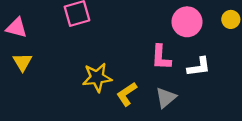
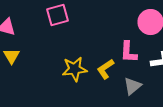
yellow L-shape: (127, 94) -> (106, 69), moved

